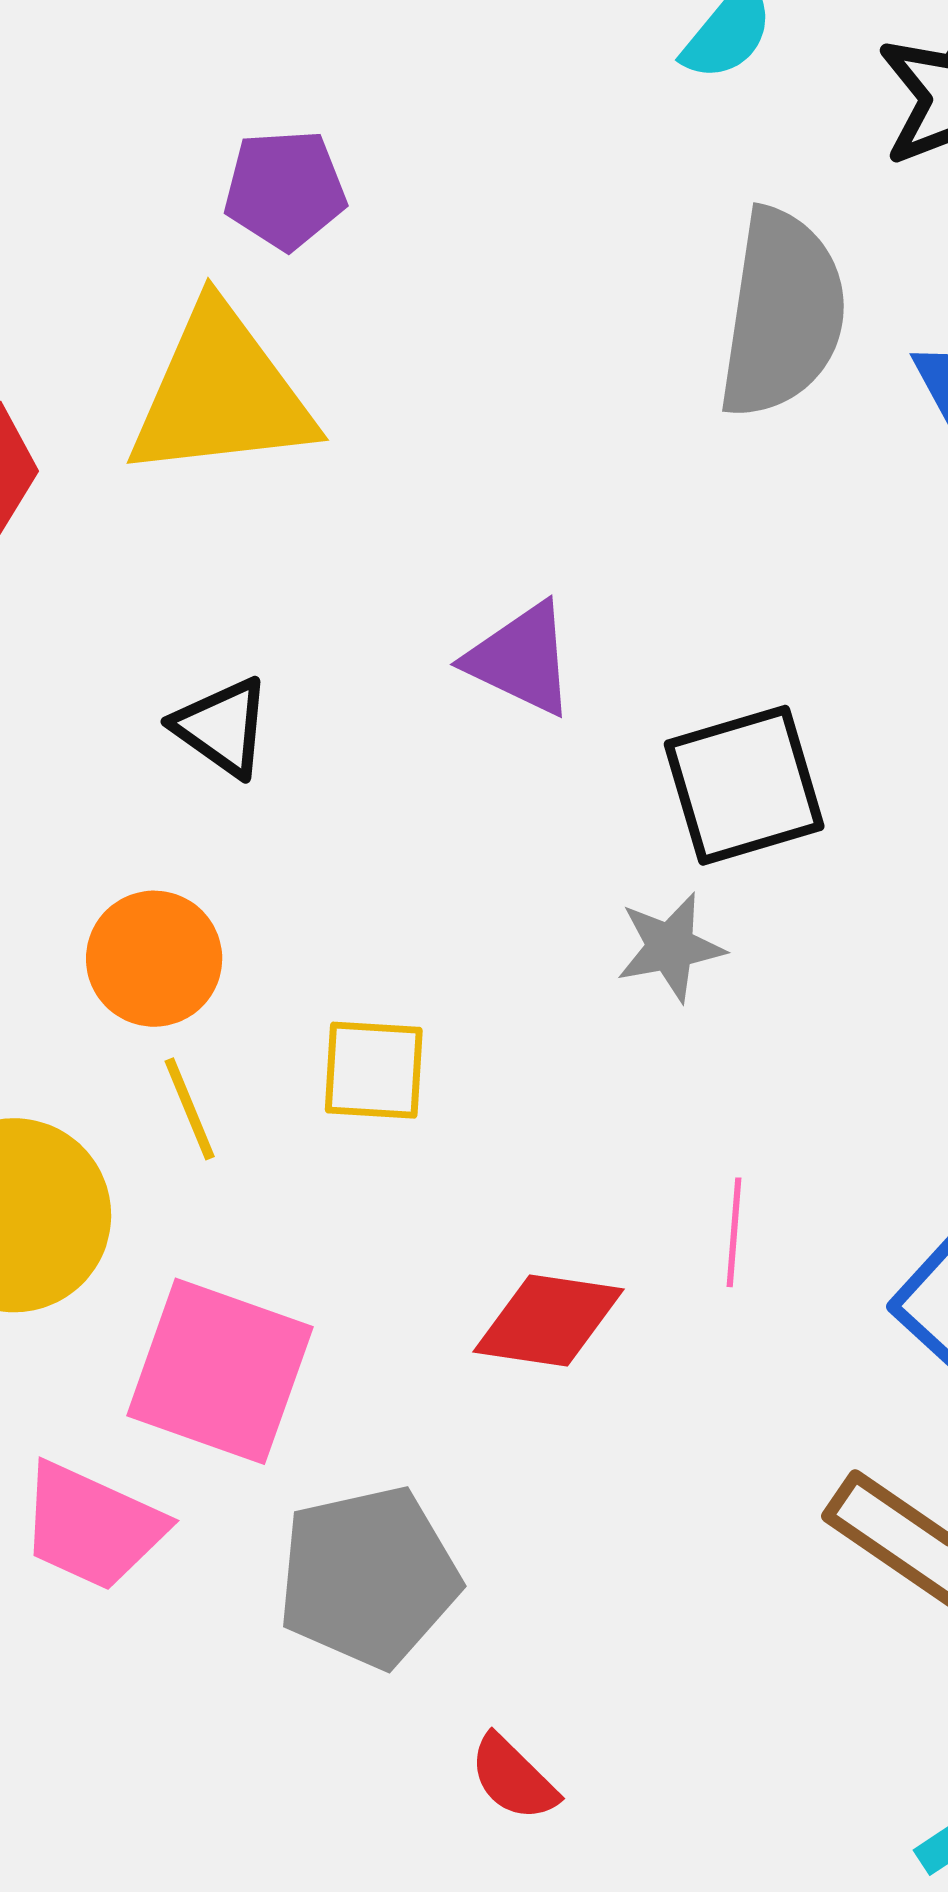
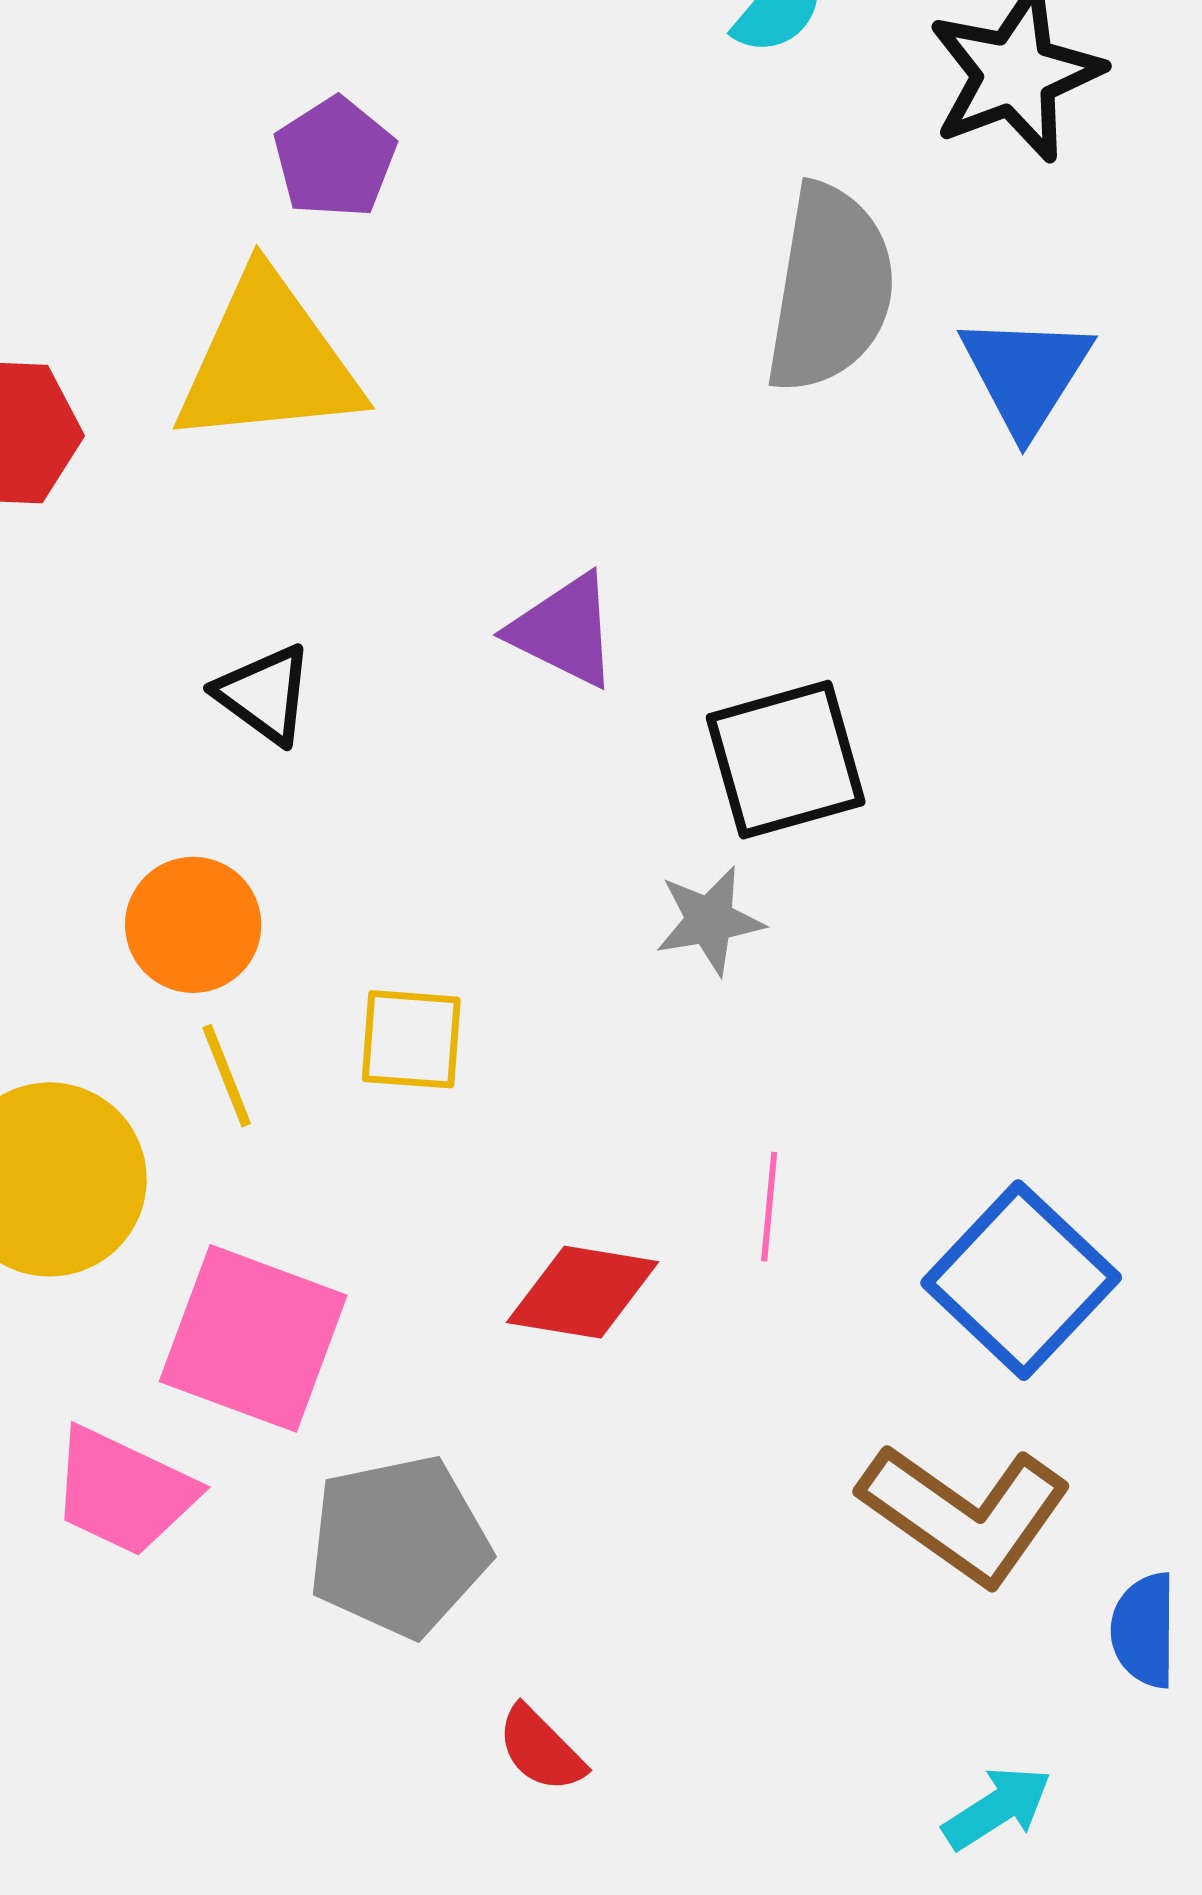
purple pentagon: (285, 190) -> (335, 158), turned -30

